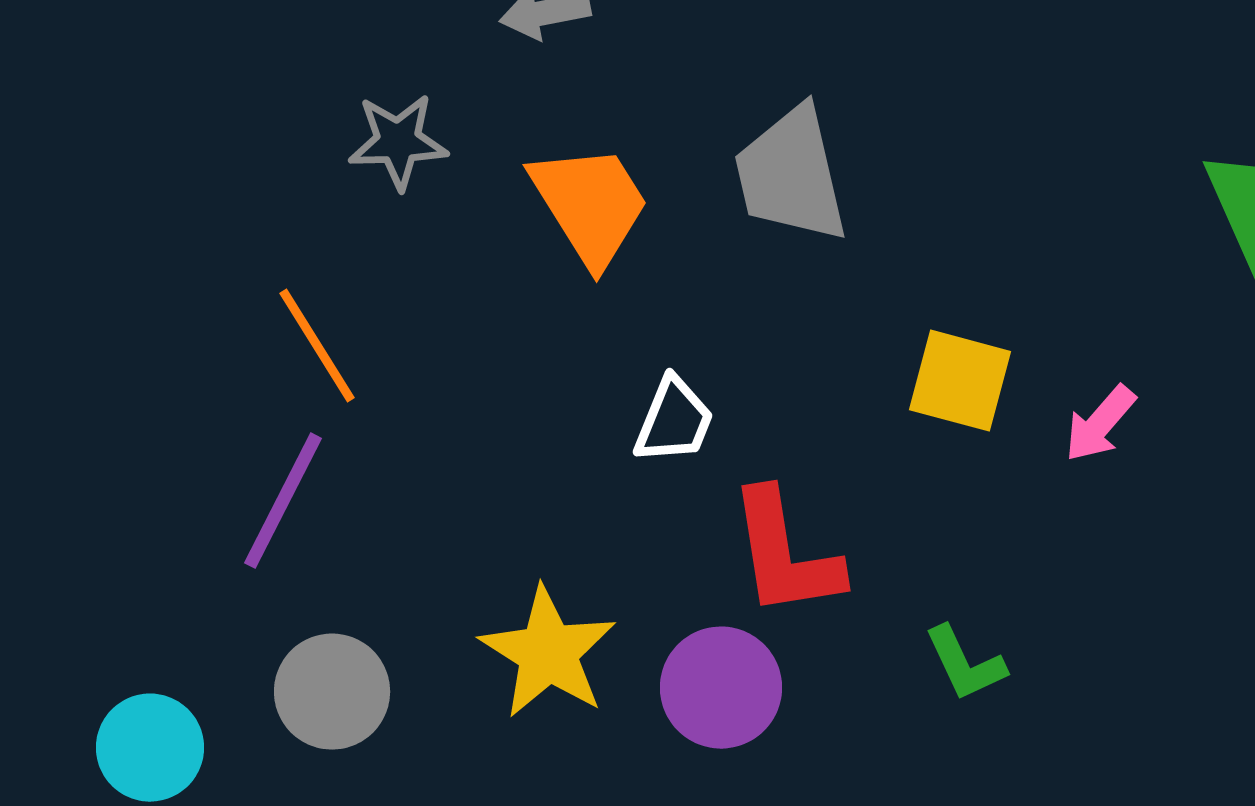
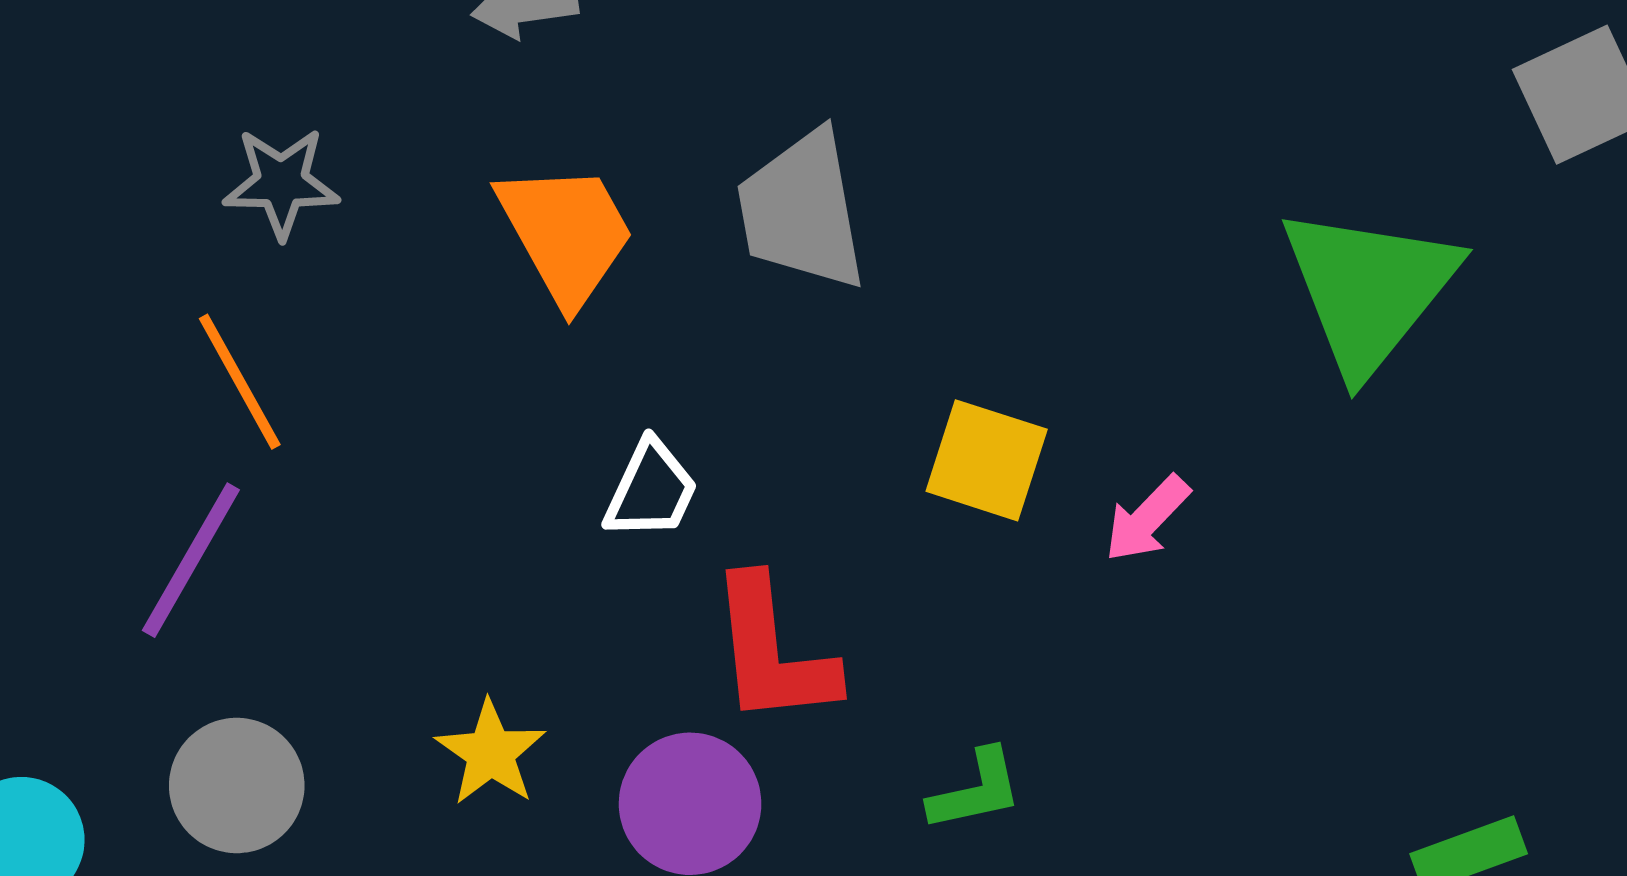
gray star: (398, 142) -> (281, 183), moved
yellow star: (548, 653) -> (491, 753), size x0.7
green L-shape: (965, 664) -> (976, 790), turned -80

